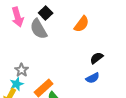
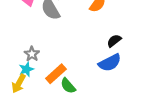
blue semicircle: (93, 78) -> (110, 63), size x1.5

